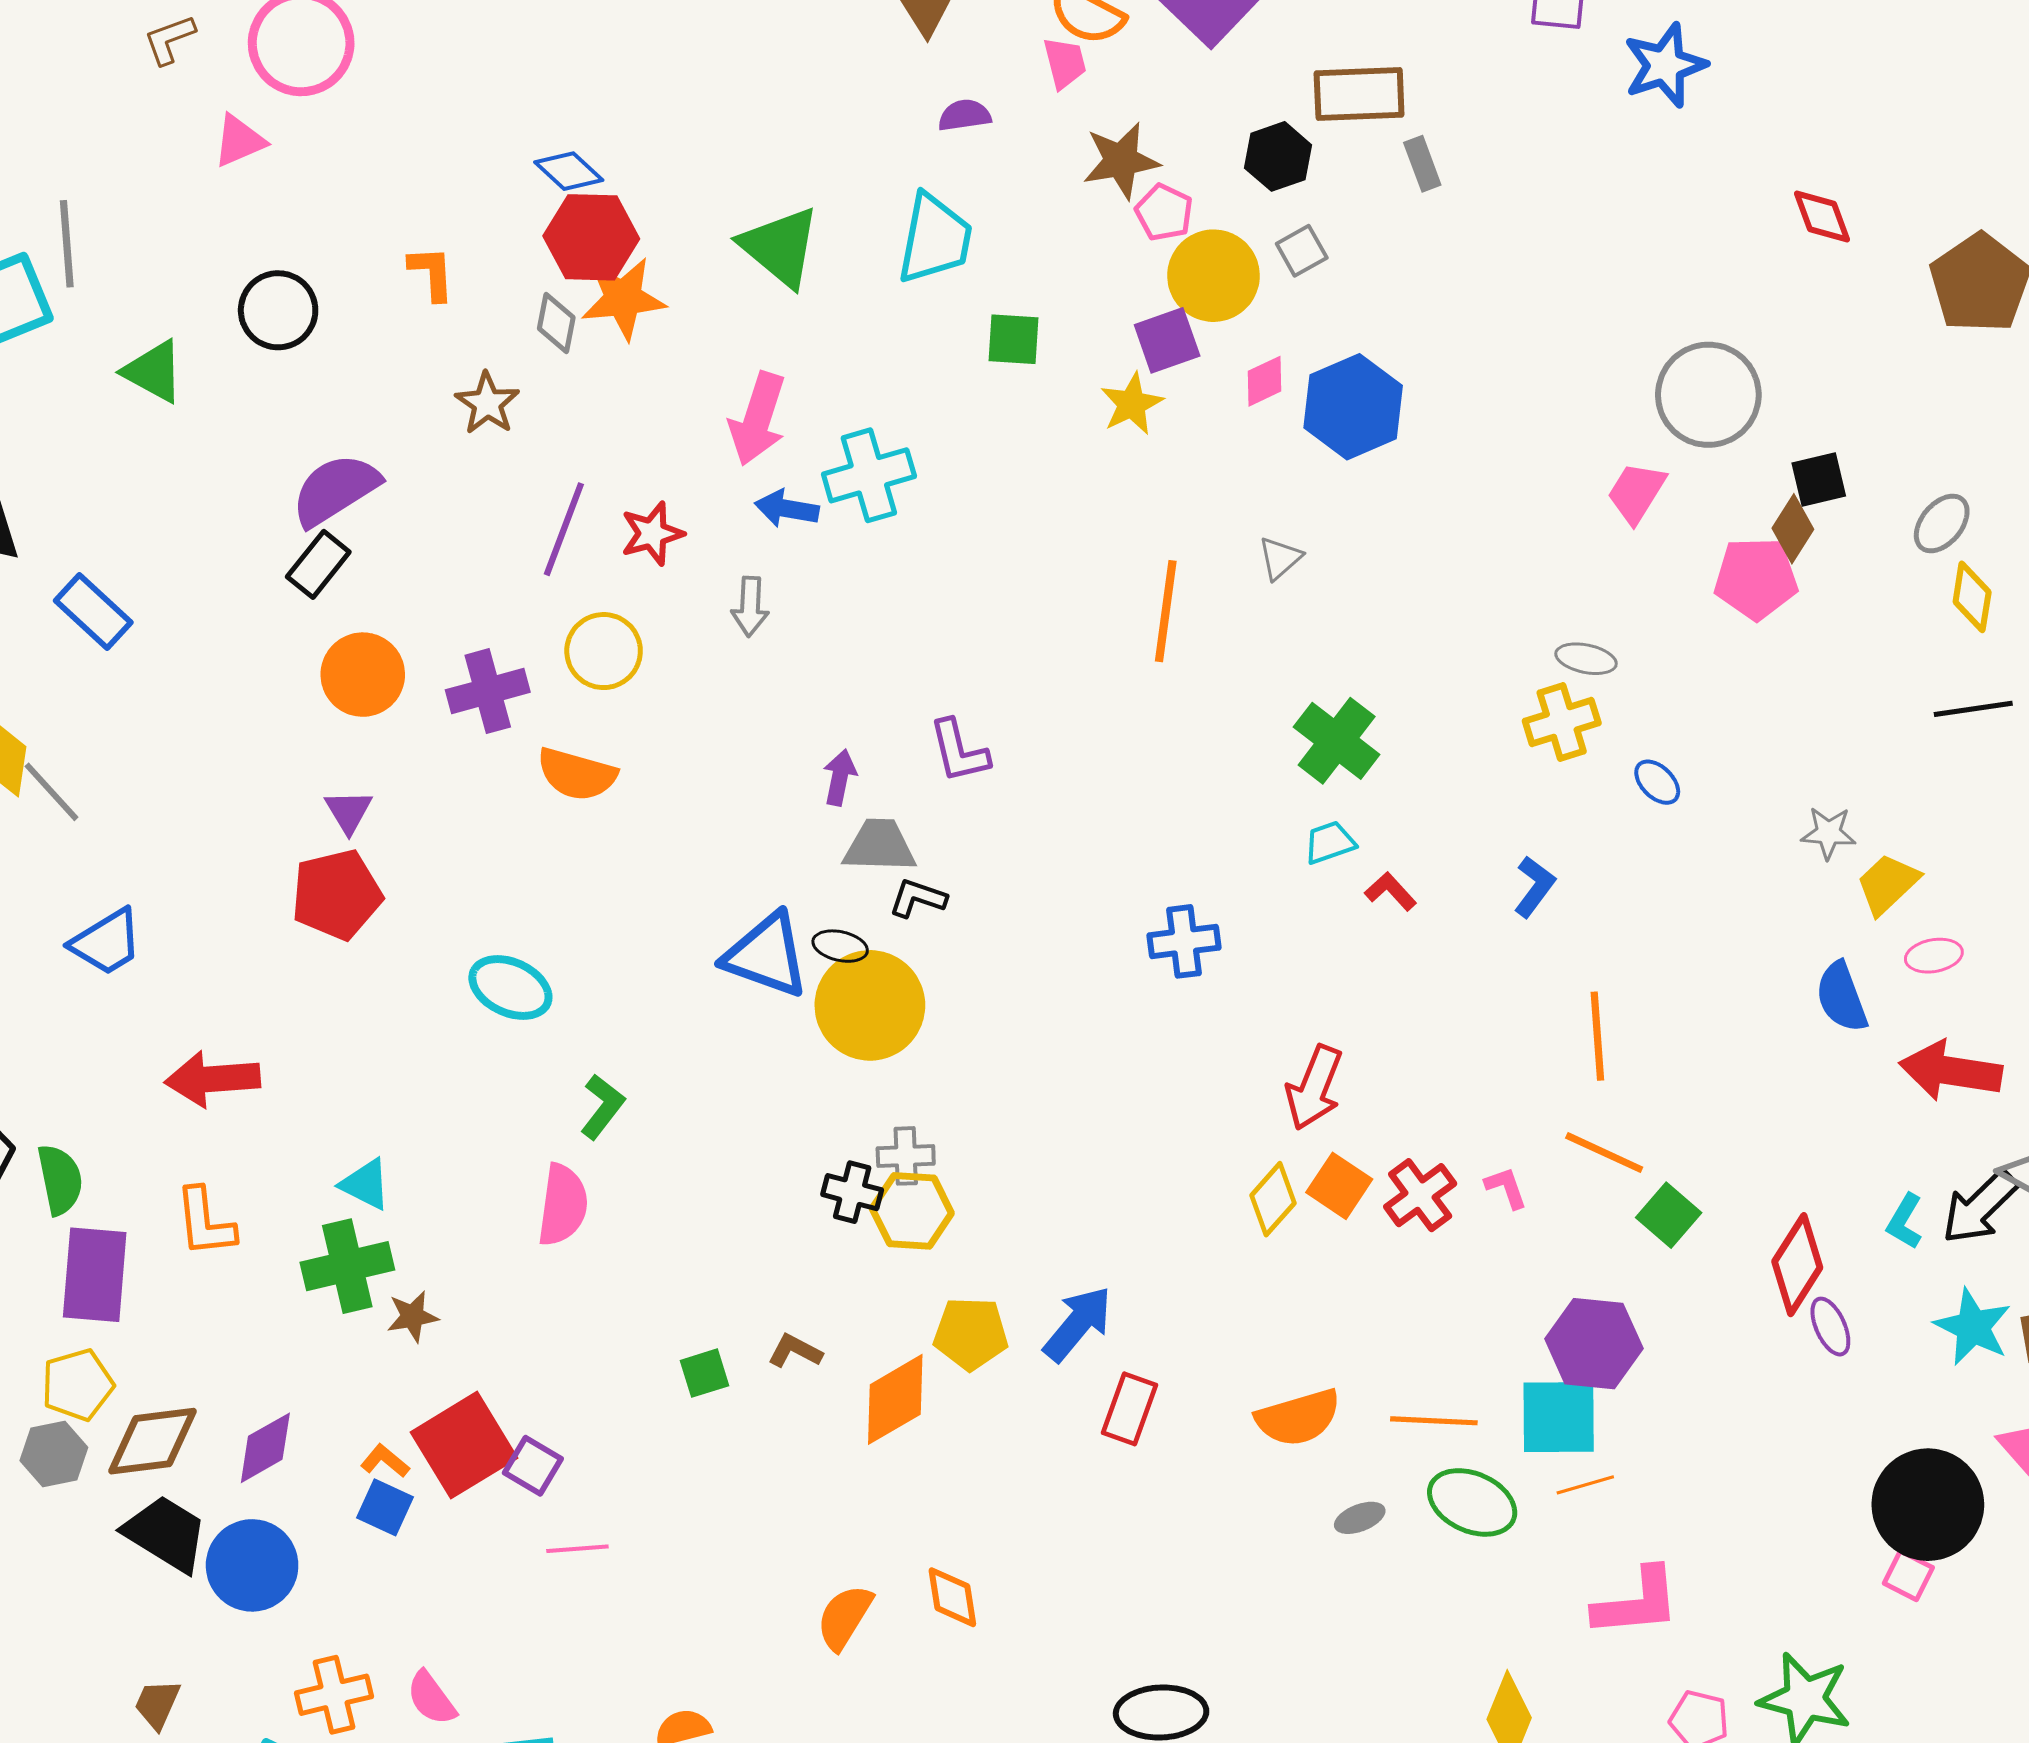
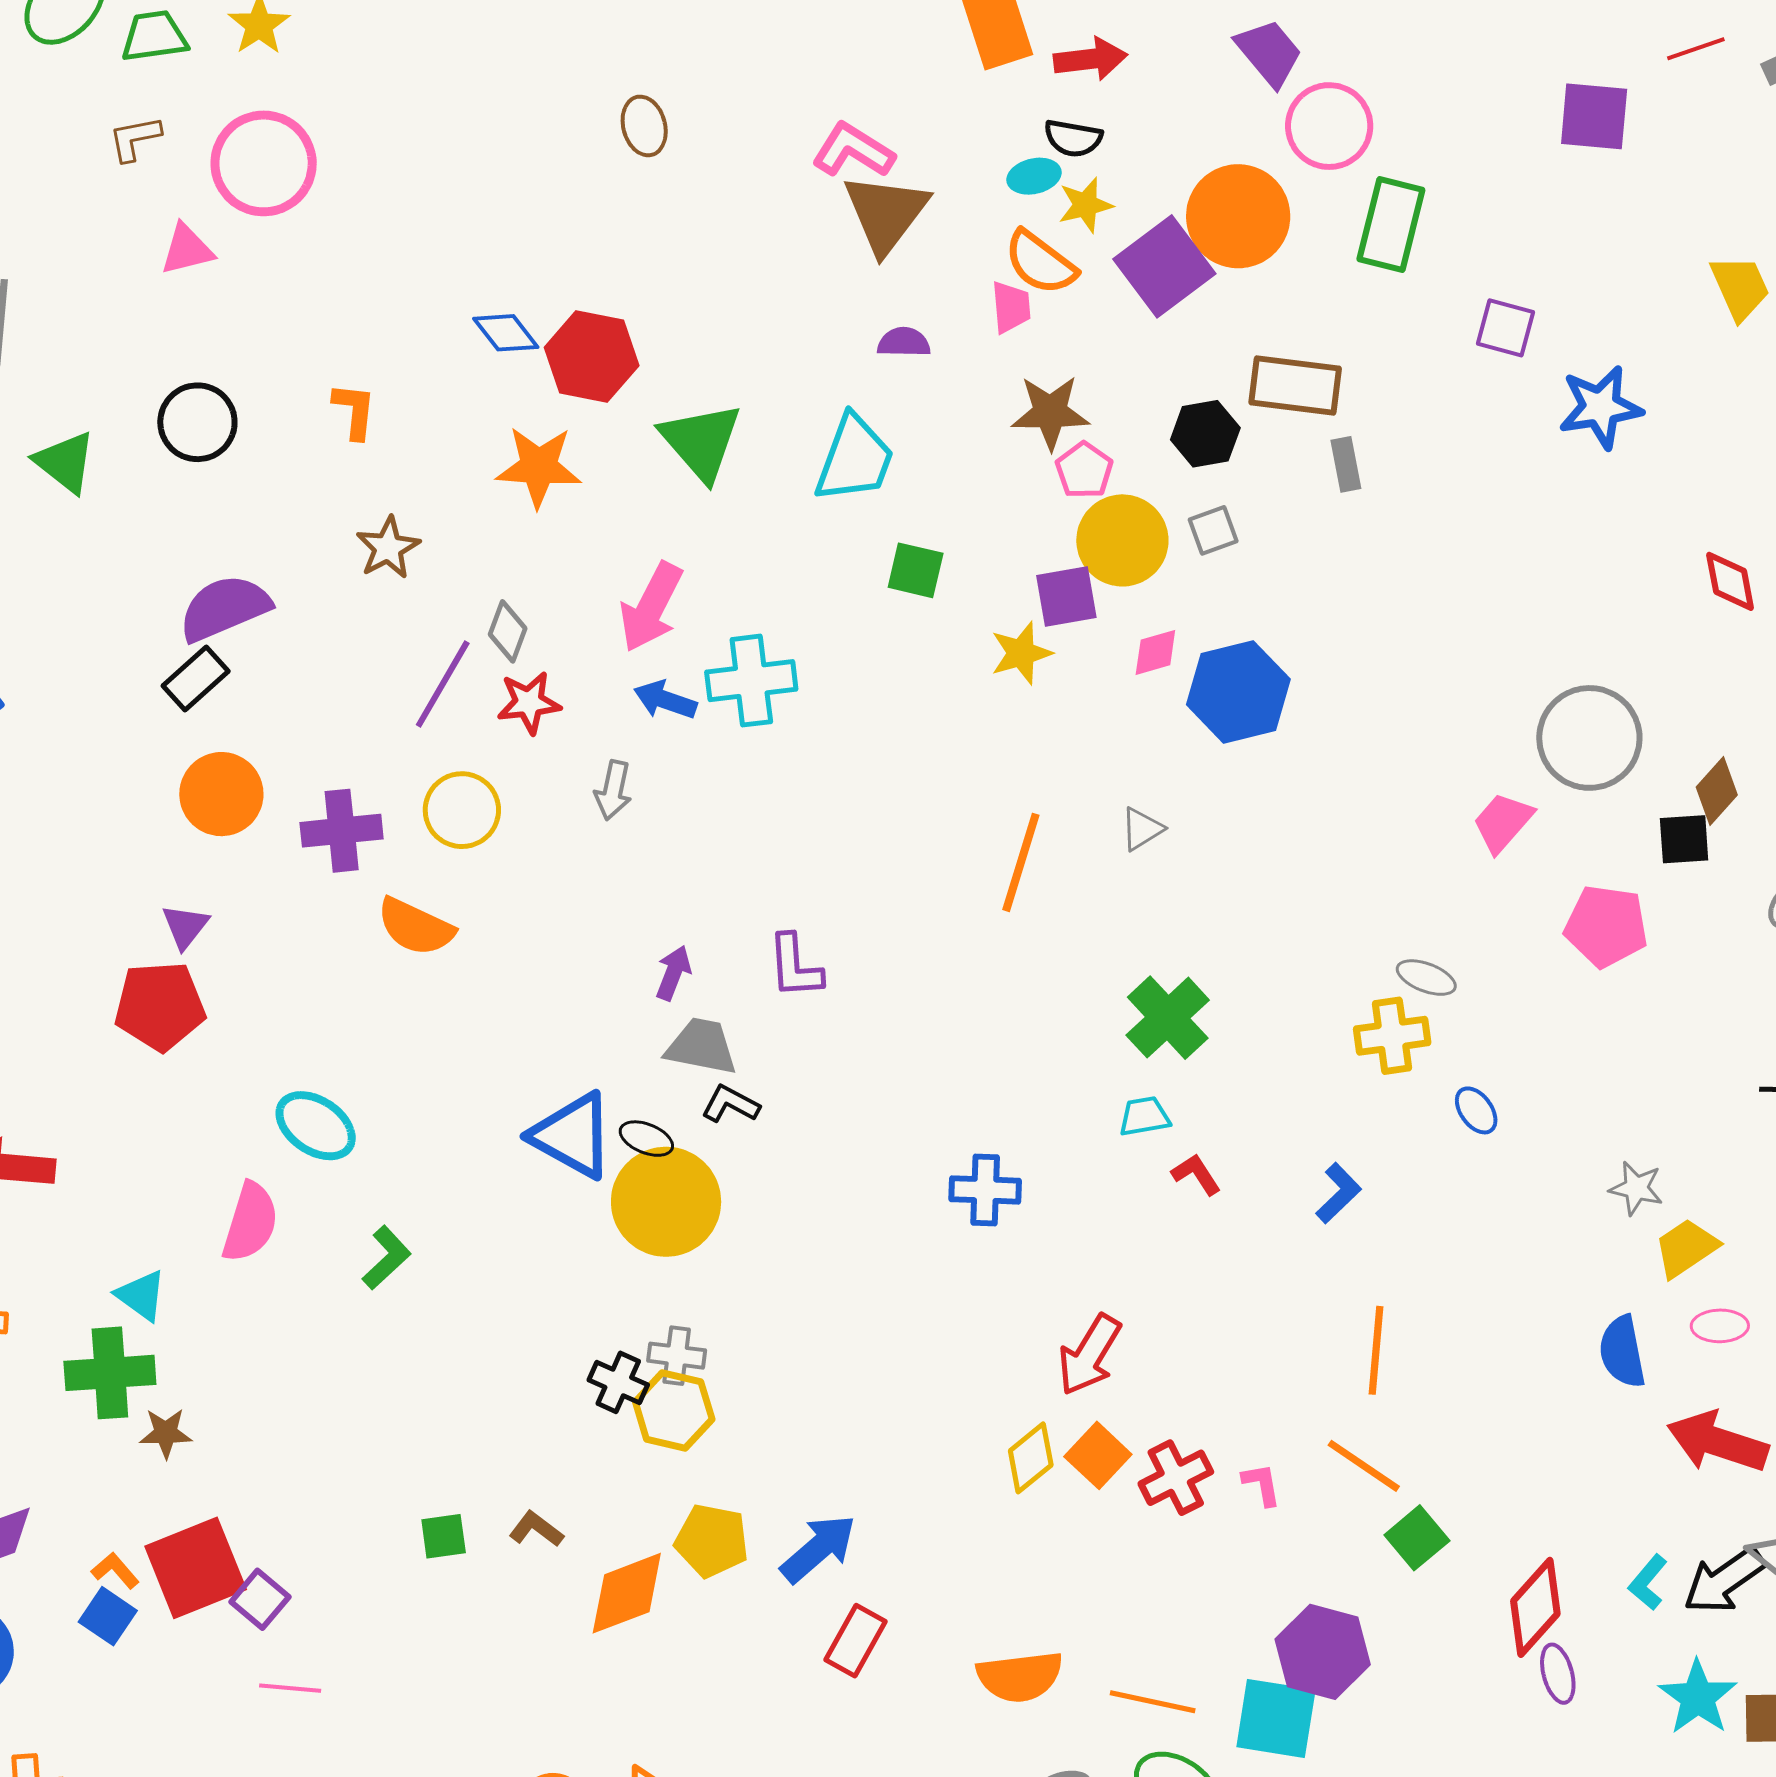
red hexagon: (591, 237) -> (592, 356), moved
gray diamond: (556, 323) -> (508, 631), moved
brown diamond: (1793, 529) -> (1717, 791), moved
pink semicircle: (563, 1205) -> (250, 1222), moved

